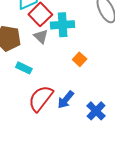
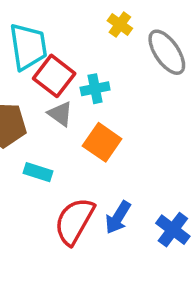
cyan cross: (63, 25) -> (95, 89), size x0.7
orange square: (80, 59) -> (102, 142), moved, size x1.5

